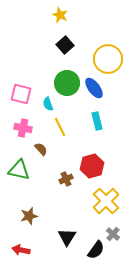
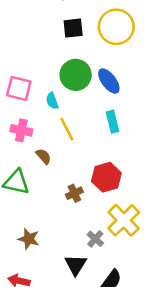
black square: (65, 45) -> (73, 28), turned 36
yellow circle: (108, 59) -> (116, 27), moved
brown star: (29, 216) -> (29, 239), turned 30
gray cross: (113, 234) -> (95, 239), moved

